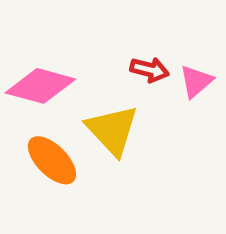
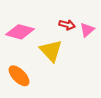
orange ellipse: (52, 160) -> (19, 76), moved

